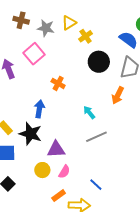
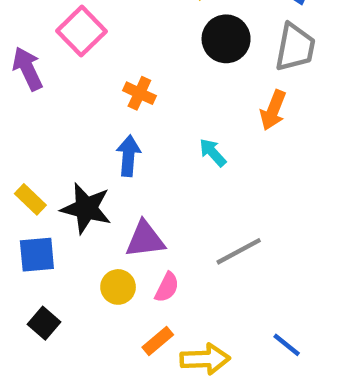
blue arrow: (39, 109) -> (129, 156), moved
gray line: (96, 137) -> (239, 251), moved
blue line: (96, 185) -> (287, 345), moved

